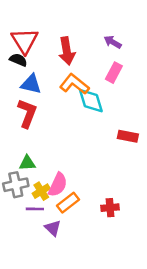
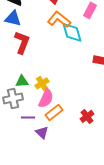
blue triangle: (31, 84) -> (13, 18), moved
yellow cross: (41, 191) -> (42, 83), moved
red cross: (110, 208) -> (87, 116), turned -32

